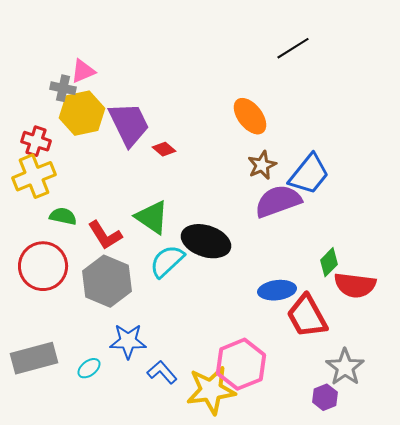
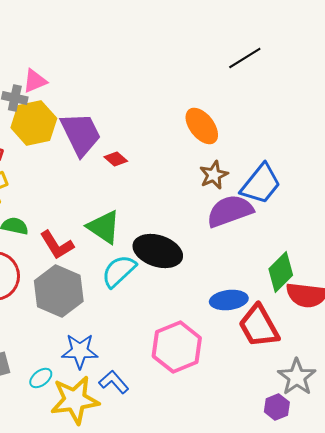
green diamond: (329, 262) -> (281, 272), size x1.4
pink hexagon: (241, 364) -> (177, 347), moved
yellow star: (211, 390) -> (75, 400), moved

